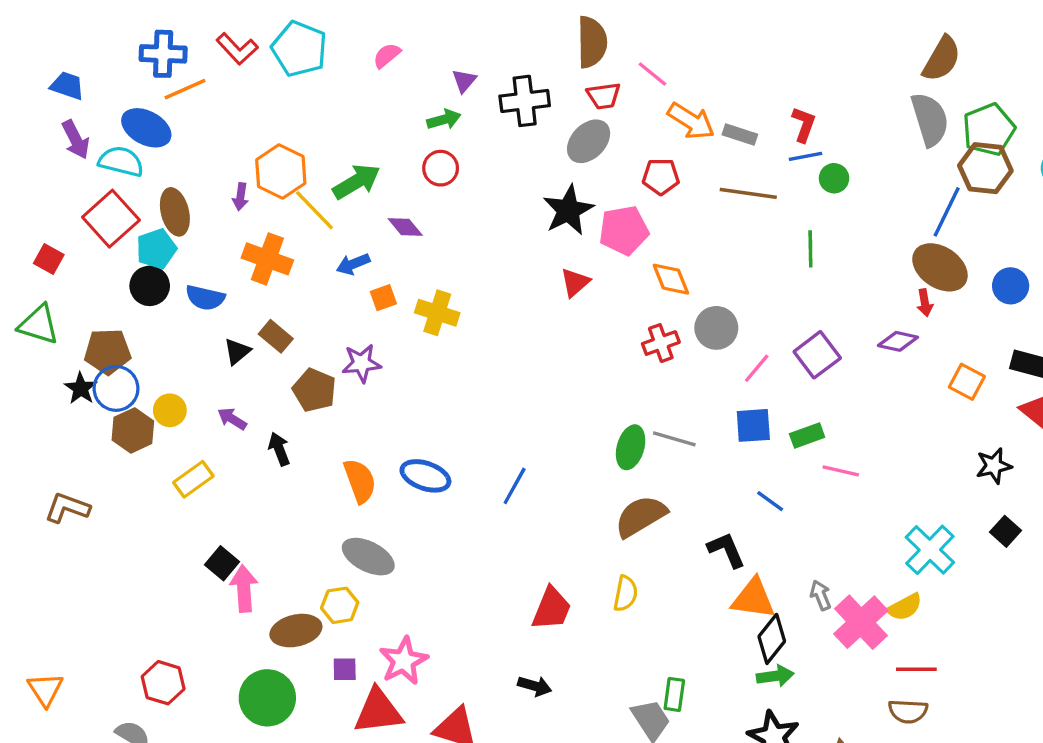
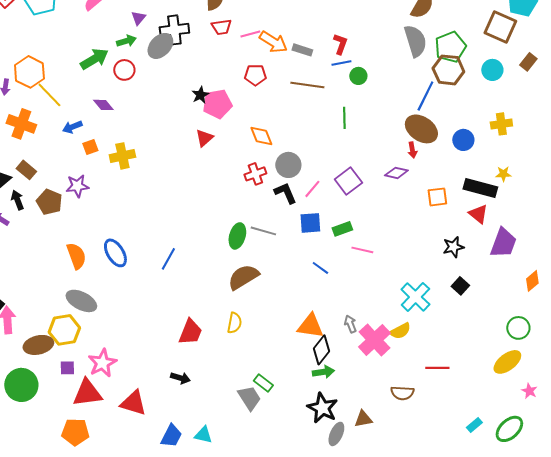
pink line: (652, 74) -> (250, 34), moved, turned -54
gray ellipse: (589, 141) -> (160, 46), moved
green arrow: (356, 182) -> (94, 59), moved
black star: (568, 210) -> (200, 95), size x0.6
pink pentagon: (624, 230) -> (217, 104), moved
yellow cross: (437, 313) -> (122, 156), turned -30
orange square: (967, 382) -> (437, 197), turned -35
black arrow: (279, 449) -> (17, 200), moved
blue ellipse: (425, 476) -> (115, 253), turned 40
black L-shape: (726, 550) -> (285, 193), moved
yellow hexagon: (340, 605) -> (64, 330), size x1.4
red line: (916, 669) -> (437, 368), moved
green rectangle: (674, 694) -> (263, 383), turned -60

